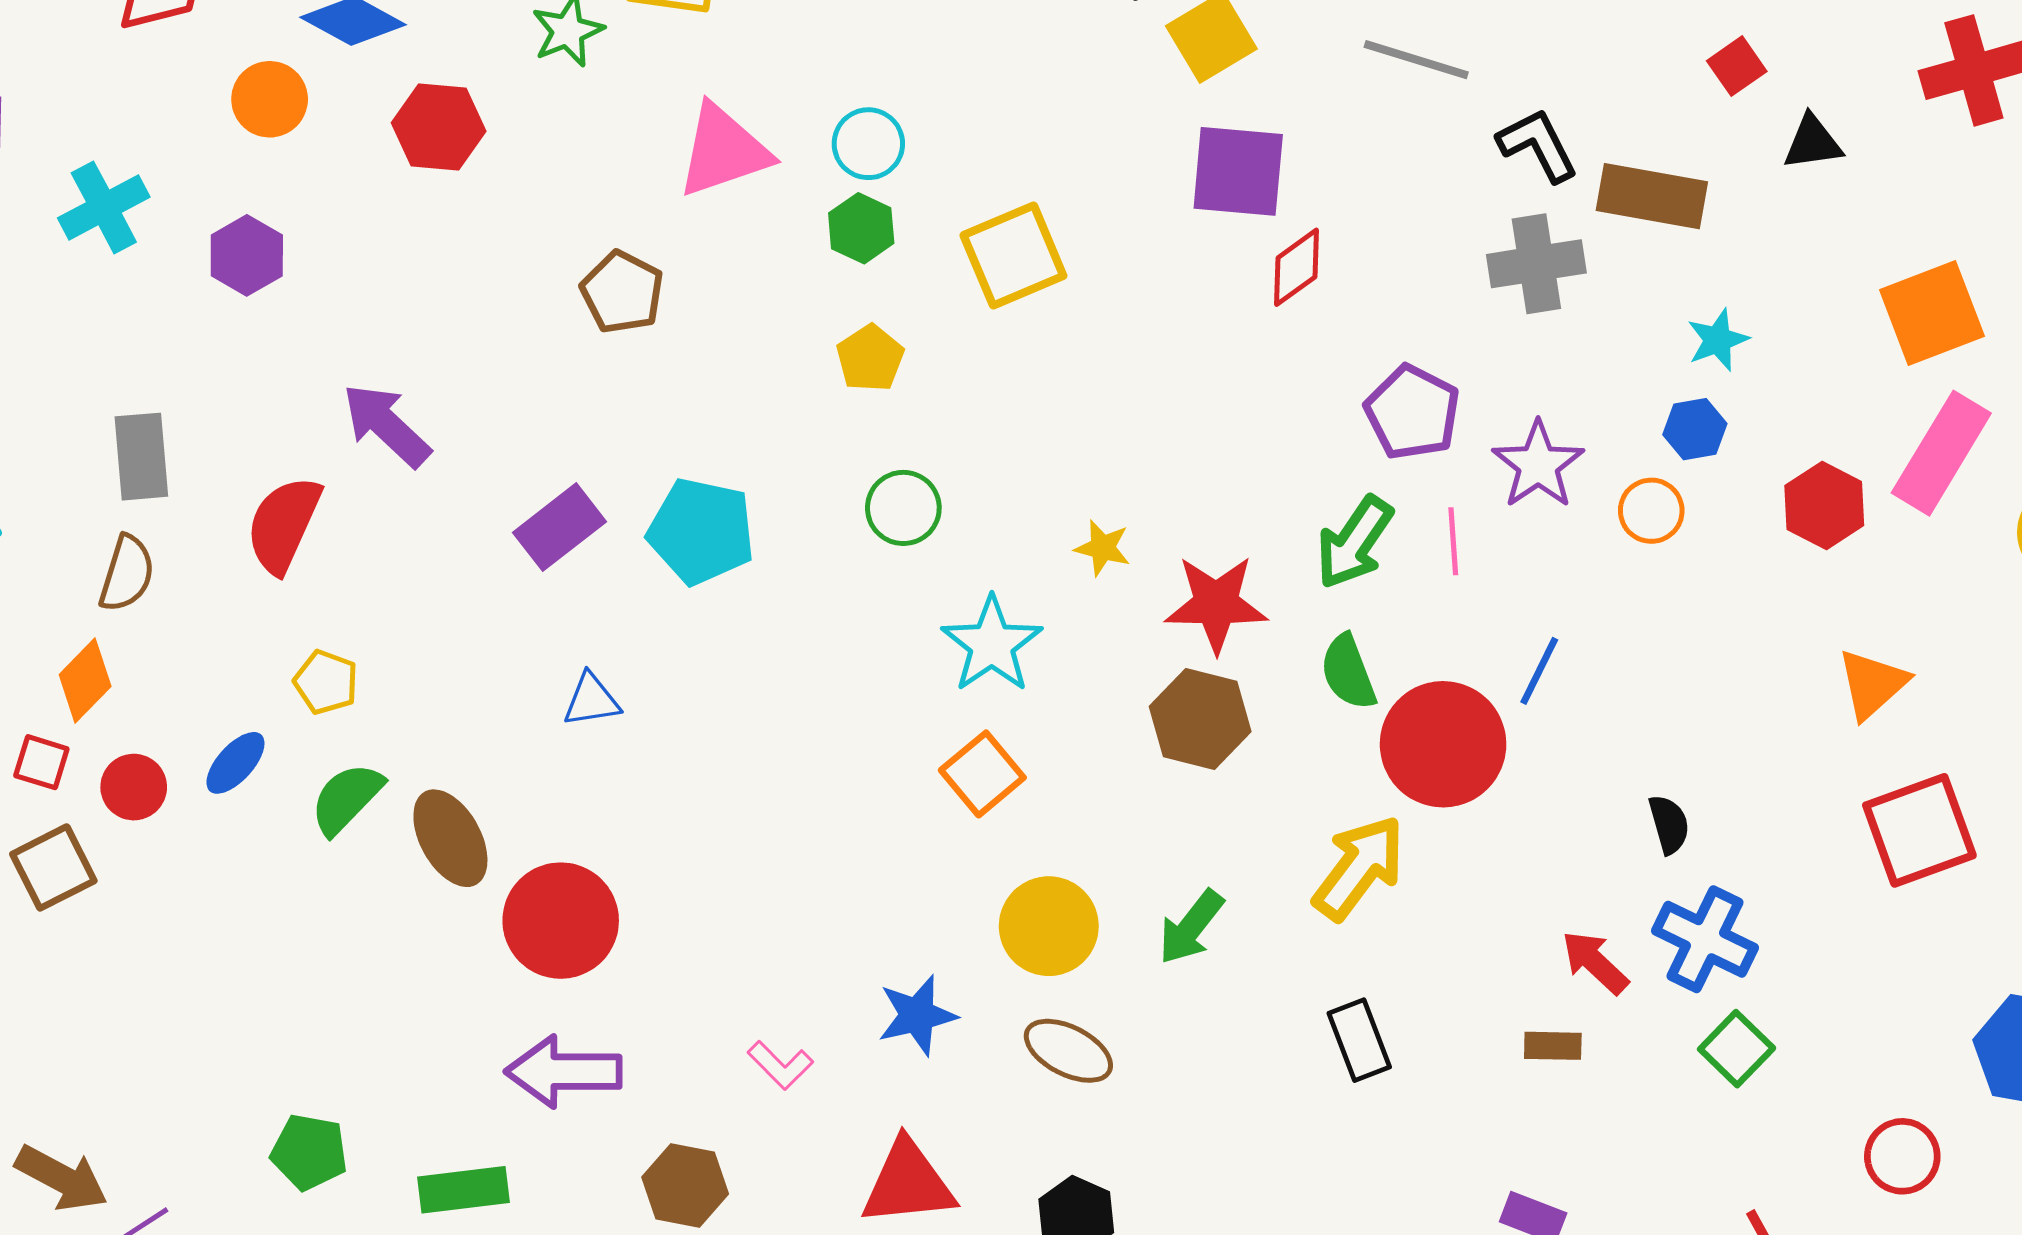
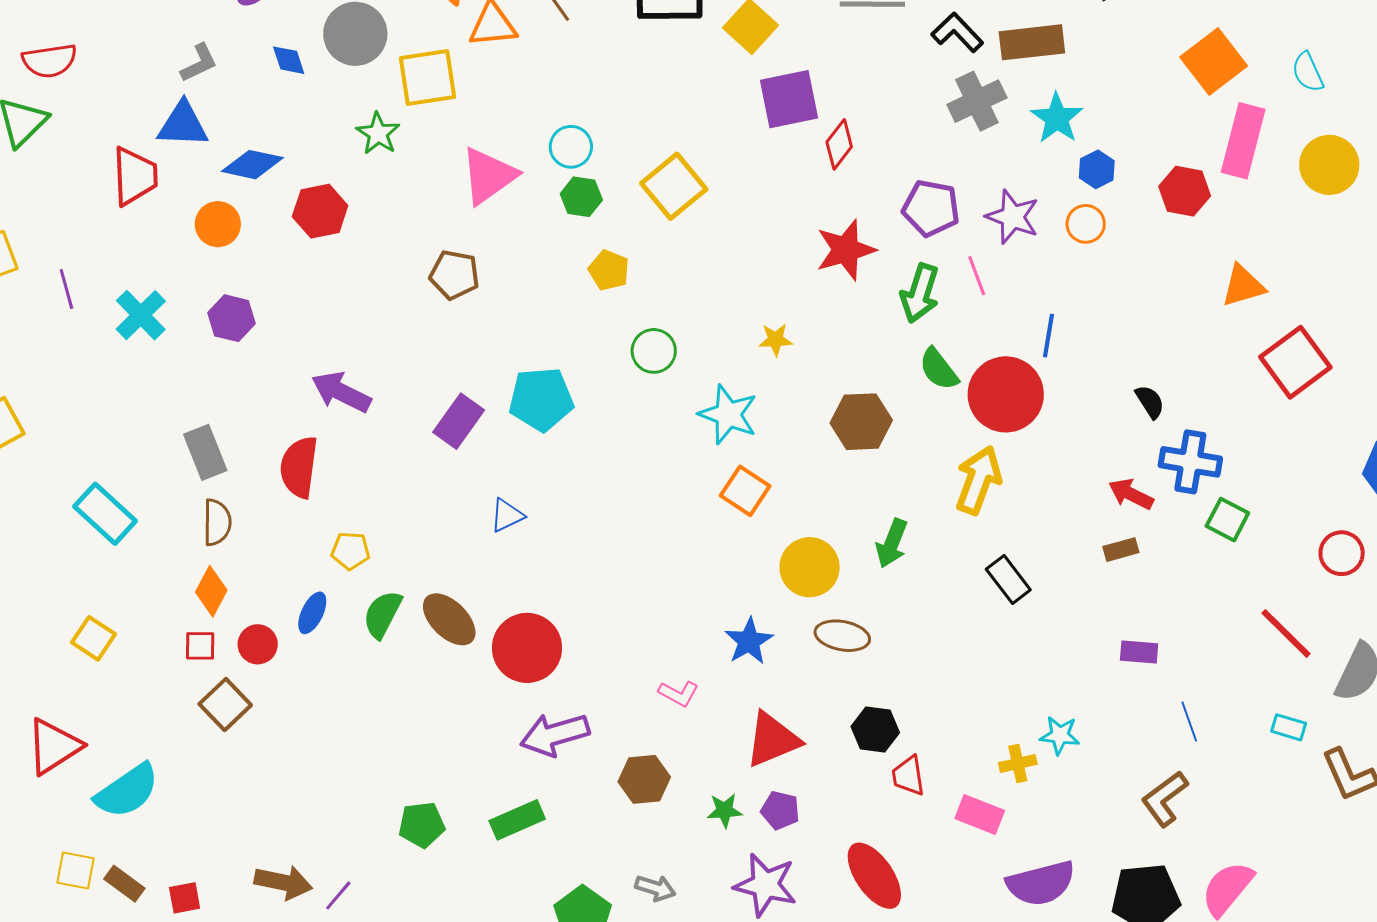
cyan star: (1718, 340) -> (1057, 118), moved, size x1.4
red star: (1216, 604) -> (846, 250), moved
orange triangle: (1872, 684) -> (1243, 286), turned 42

